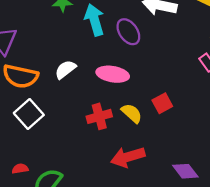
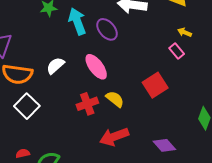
pink ellipse: (113, 74) -> (96, 67), turned 48
red square: (162, 103) -> (155, 85), moved, size x1.4

